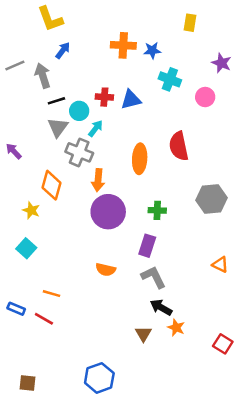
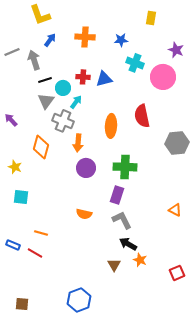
orange cross: (123, 45) -> (85, 37), moved
pink circle: (205, 97) -> (163, 77), size x1.6
gray hexagon: (211, 199) -> (177, 143), moved
yellow star: (31, 210) -> (15, 167), moved
green cross: (157, 210) -> (125, 167), size x1.6
purple circle: (108, 212) -> (86, 168), size x0.7
cyan square: (26, 248) -> (21, 197), turned -35
red square: (223, 344) -> (177, 273), turned 35

